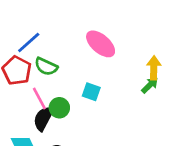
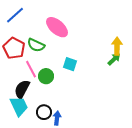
blue line: (29, 43) -> (15, 15), moved
pink ellipse: (101, 44) -> (57, 27), moved
black semicircle: (43, 118) -> (22, 89), moved

